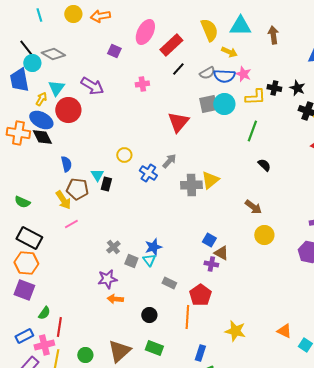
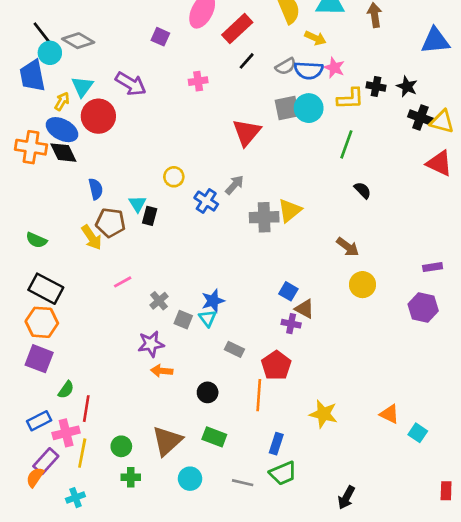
pink line: (71, 224) -> (123, 282), moved

